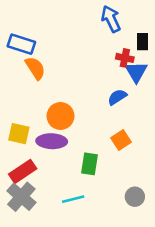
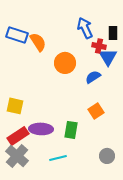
blue arrow: (111, 19) -> (85, 28), moved
orange semicircle: (35, 68) -> (38, 42), moved
orange circle: (60, 116) -> (65, 63), moved
purple ellipse: (52, 141) -> (41, 129), moved

